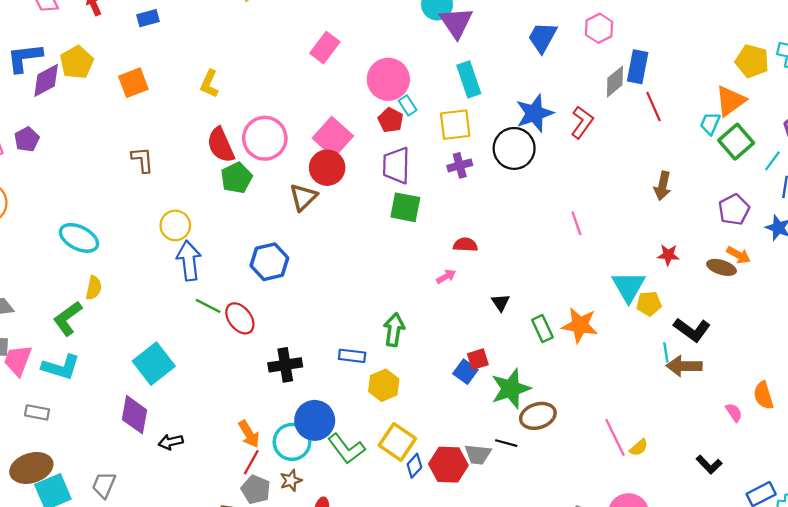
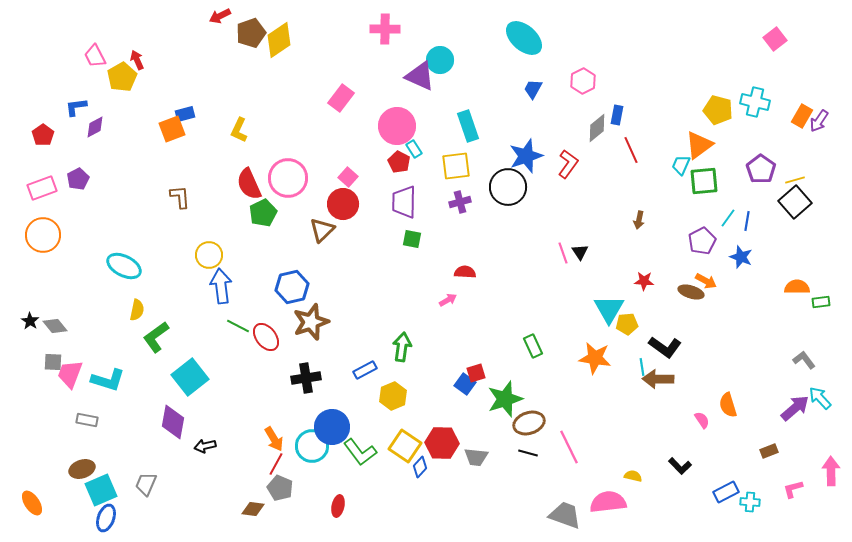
blue rectangle: (148, 18) -> (185, 114), moved
purple triangle: (456, 23) -> (420, 76), moved, turned -32
blue trapezoid: (542, 37) -> (533, 89), size x0.7
blue L-shape: (25, 58) -> (76, 107), size x0.7
yellow pentagon: (77, 62) -> (122, 77), moved
blue rectangle: (638, 67) -> (617, 115), size x0.7
purple diamond: (46, 80) -> (95, 127), size x0.7
pink square: (333, 137) -> (348, 177), size x0.6
green square: (736, 142) -> (704, 181), turned 36
cyan line: (772, 161) -> (728, 218), moved
brown arrow: (663, 186) -> (639, 220), size x0.7
green square: (405, 207) -> (412, 239), size x0.7
black triangle: (501, 303) -> (580, 252), moved
green L-shape: (68, 318) -> (156, 337), moved
orange star: (580, 325) -> (595, 358), moved
blue rectangle: (352, 356) -> (365, 370), turned -35
pink line: (615, 437) -> (569, 447), moved
black line: (506, 443) -> (528, 453), moved
yellow semicircle: (639, 448) -> (633, 476), moved, turned -126
red hexagon: (448, 465) -> (442, 443), moved
brown ellipse: (31, 468) -> (82, 469), size x0.7
brown star: (291, 480) -> (311, 322), moved, size x1.8

